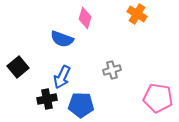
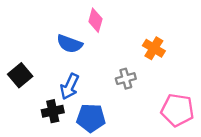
orange cross: (137, 14) -> (154, 48), moved

